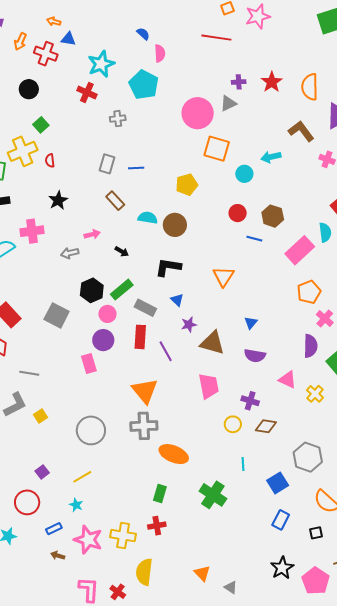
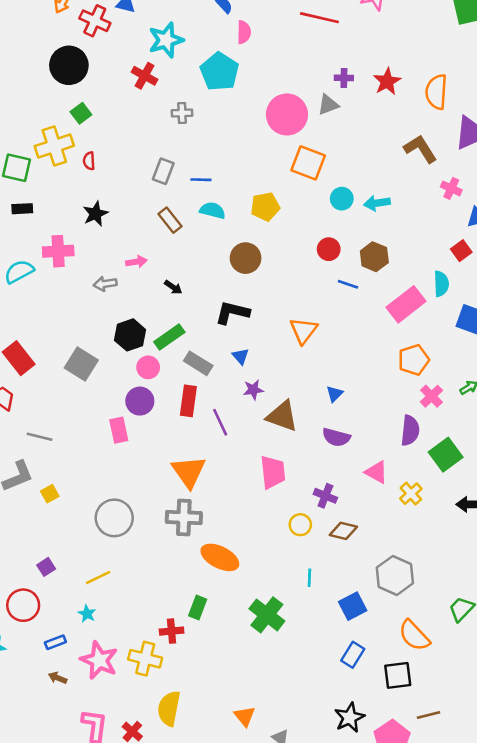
black circle: (29, 89) -> (69, 65), size x1.5
cyan arrow: (271, 157) -> (377, 203), moved
cyan semicircle: (148, 218) -> (213, 210), moved
red cross: (157, 526) -> (172, 631), moved
black square: (316, 533) -> (398, 675), size x1.6

